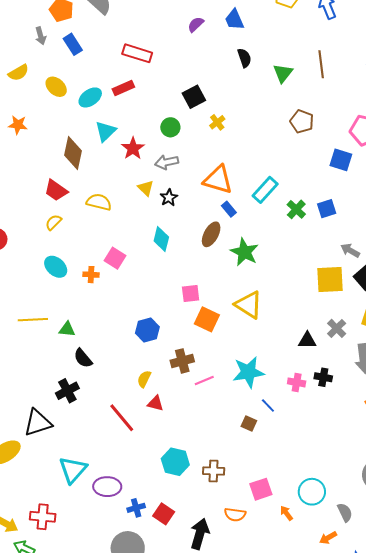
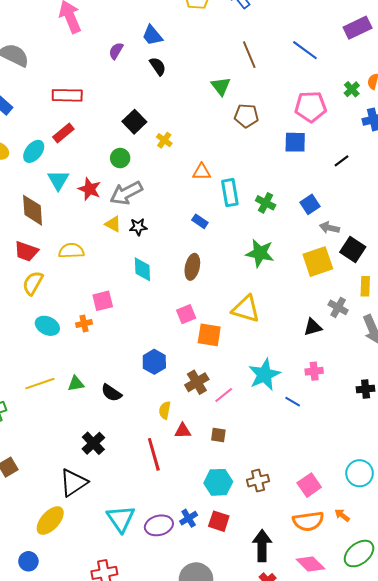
black semicircle: (244, 58) -> (158, 66), moved
green triangle: (283, 73) -> (221, 86), moved
gray arrow: (167, 162) -> (126, 193), size x1.4
orange triangle: (218, 180) -> (202, 172), moved, size x0.6
cyan rectangle: (265, 190) -> (230, 193), turned -36
black star: (169, 198) -> (138, 227), turned -30
blue square: (327, 209) -> (310, 204), moved
yellow semicircle: (53, 222) -> (33, 283), size x1.4
brown ellipse: (211, 234) -> (192, 267), moved
green star: (244, 252) -> (260, 253), moved
pink square: (115, 258) -> (103, 301), turned -30
black semicircle: (83, 358) -> (111, 393), moved
black cross: (323, 377) -> (366, 389), moved
red line: (122, 418) -> (154, 454), turned 40
brown square: (249, 424) -> (218, 435), moved
blue cross: (136, 508) -> (189, 518), moved
orange arrow: (286, 513) -> (342, 515), moved
red square: (164, 514) -> (219, 521), moved
orange semicircle: (235, 515) -> (308, 521), moved, size x1.4

